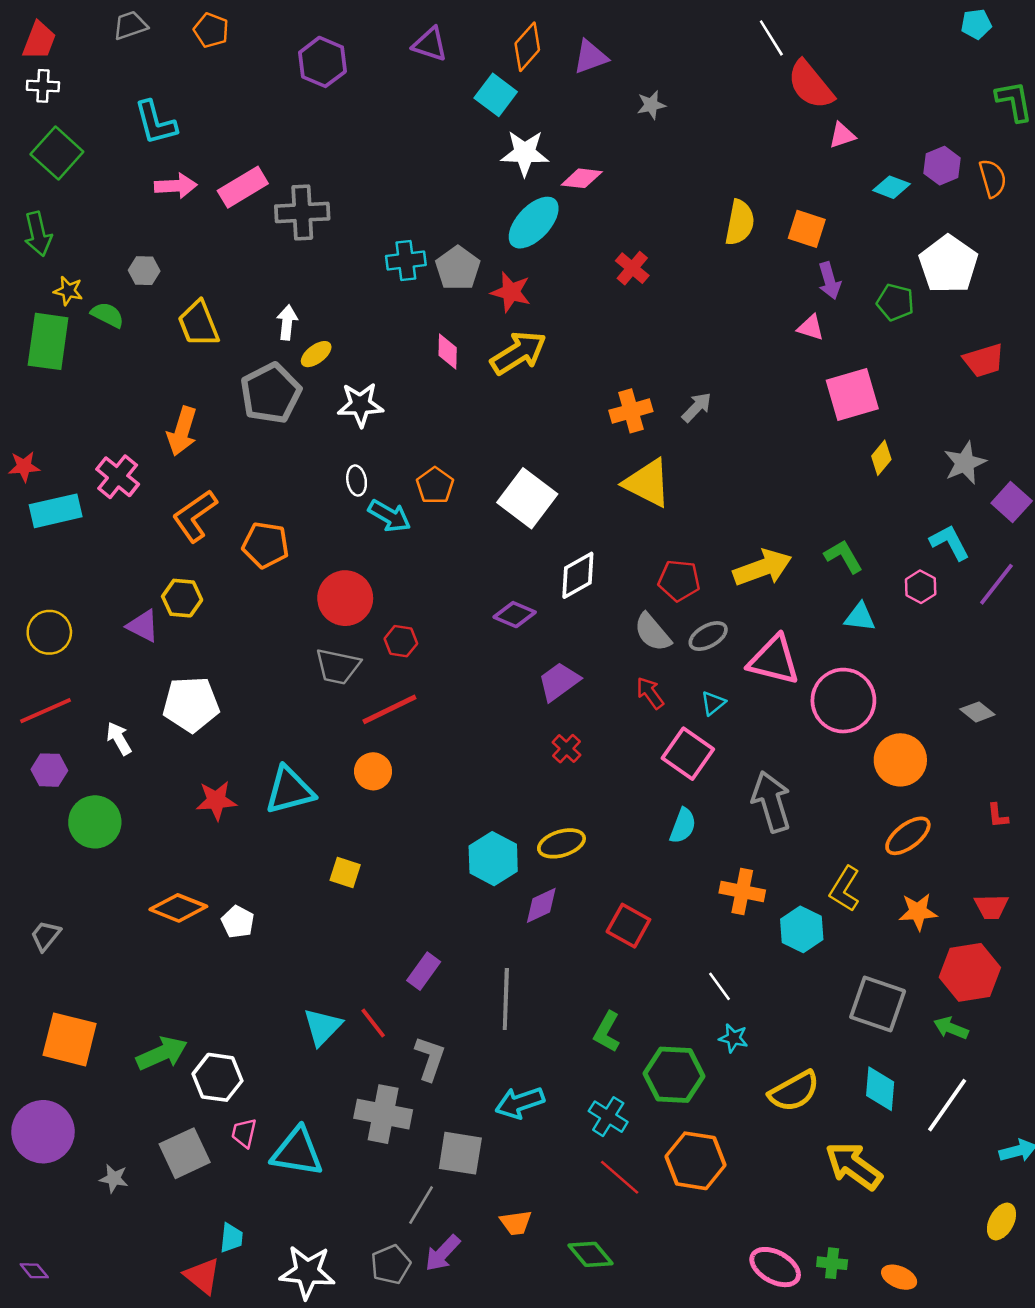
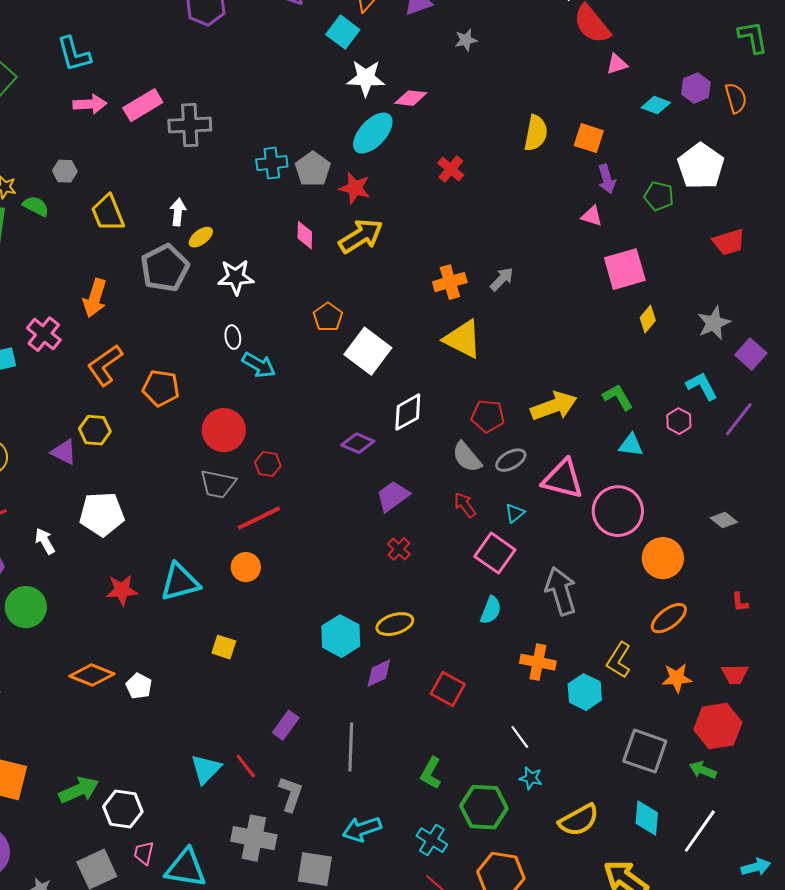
orange pentagon: (435, 486) -> (328, 317), moved

